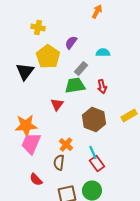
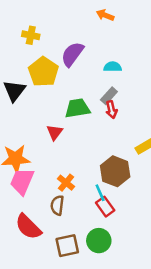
orange arrow: (97, 12) -> (105, 15), turned -96
purple semicircle: (71, 43) -> (72, 54), size x1.5
gray rectangle: (81, 69) -> (109, 96), moved
brown hexagon: (94, 120) -> (115, 171), moved
red semicircle: (36, 180) -> (28, 227), size x1.6

